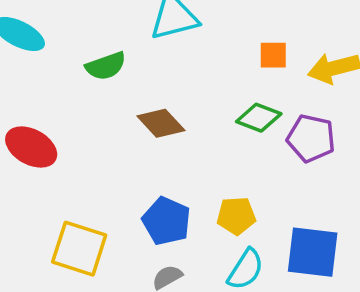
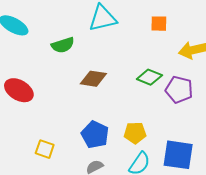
orange square: (273, 55) -> (159, 24), moved
brown diamond: (161, 123) -> (93, 79), turned -40
yellow square: (79, 249) -> (45, 149), size x0.6

